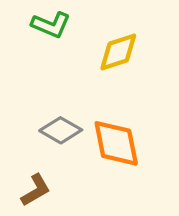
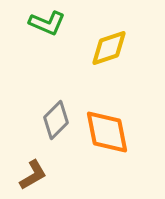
gray diamond: (61, 130) -> (56, 120), turned -75

